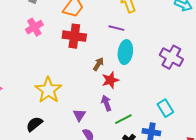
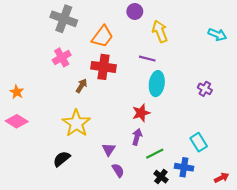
purple cross: (171, 57) -> (205, 89), size x0.6
brown arrow: (98, 64) -> (82, 86), moved
purple arrow: (106, 103) -> (137, 137), turned 35

